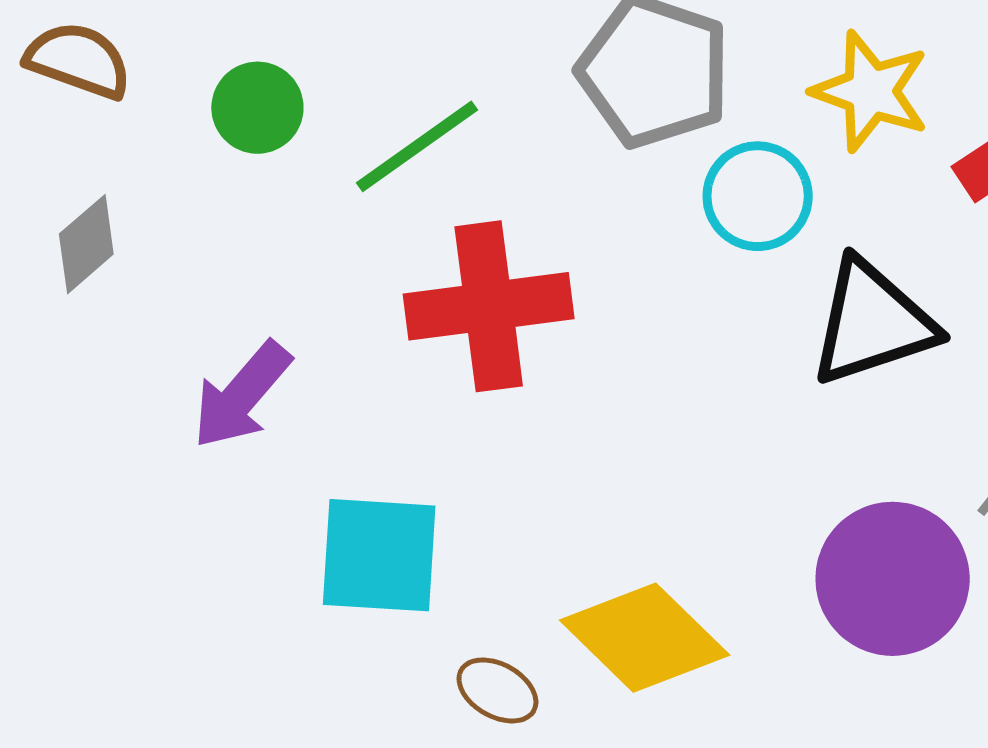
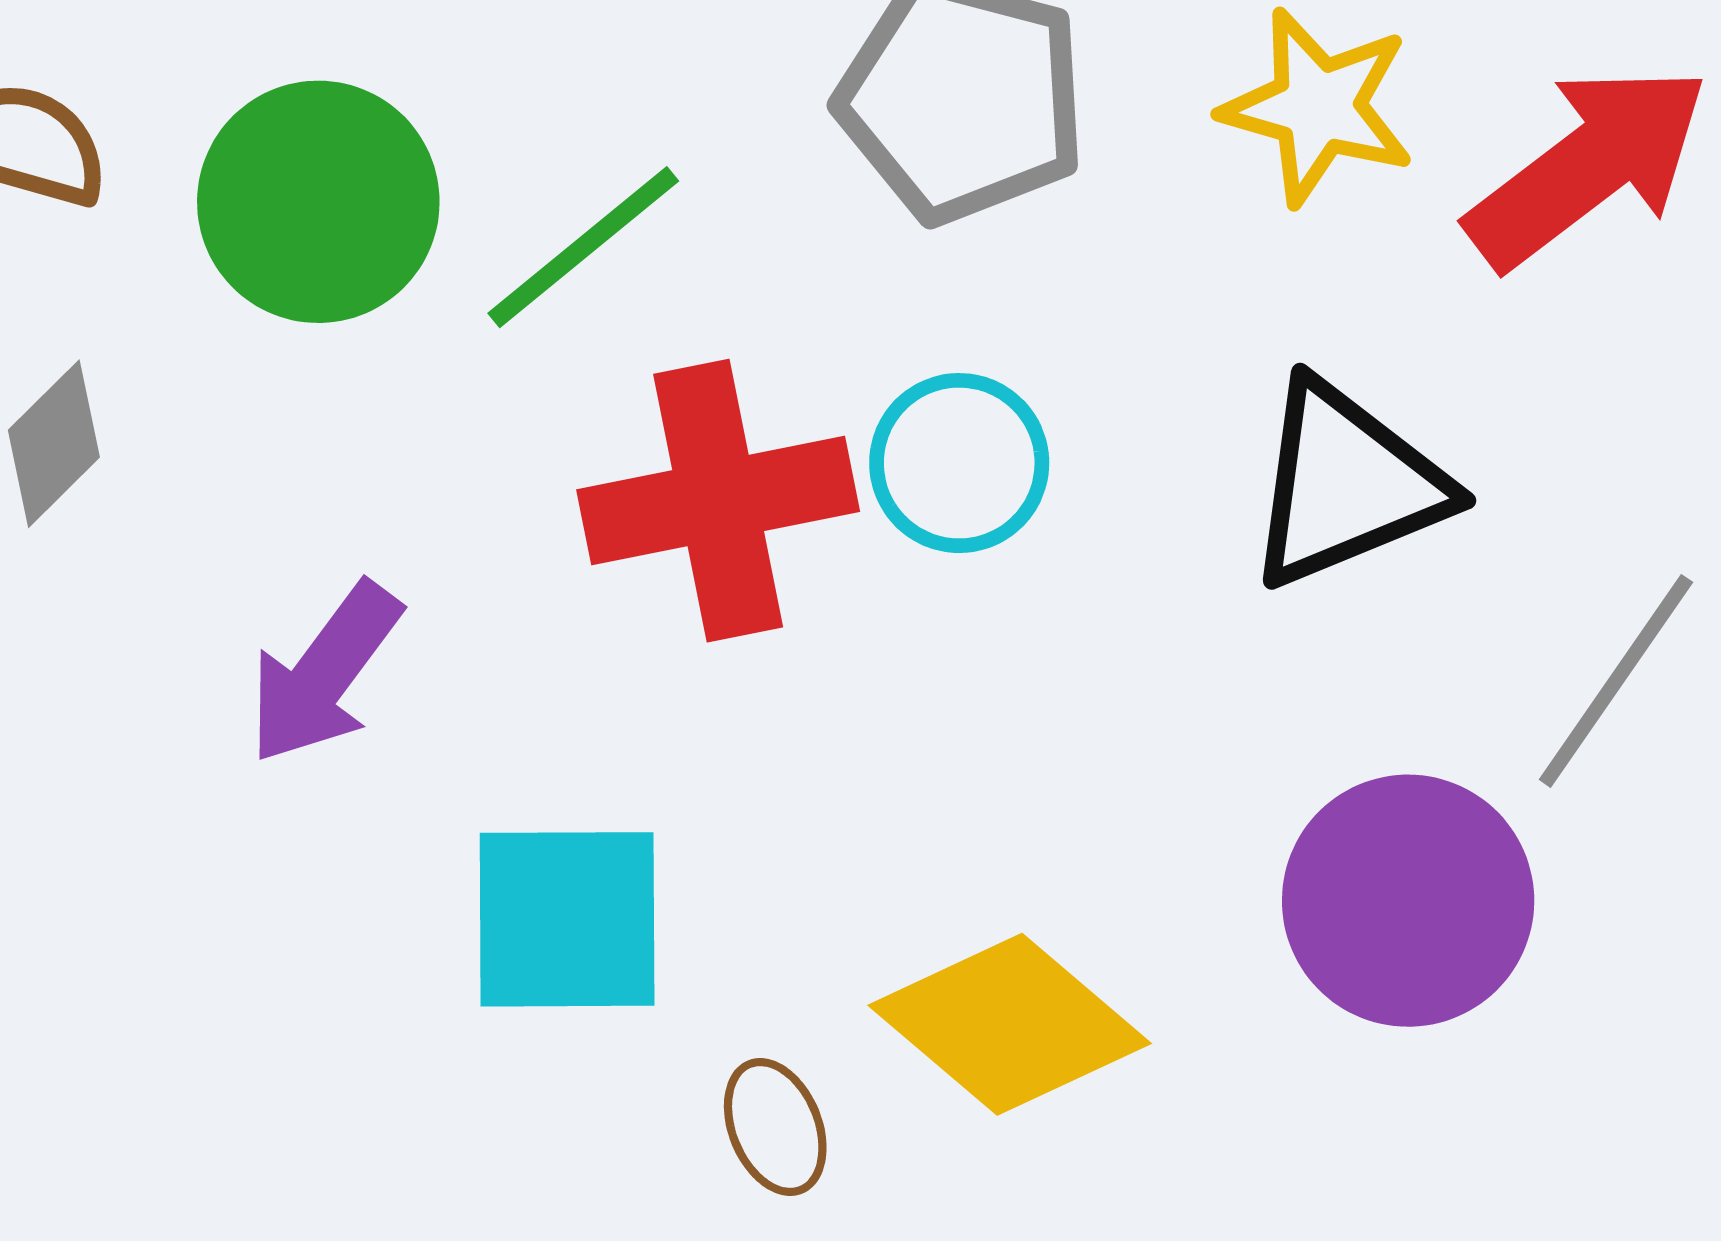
green circle: (257, 108) -> (318, 202), size x1.6
cyan circle: (758, 196) -> (959, 463), moved
brown ellipse: (497, 690) -> (775, 1127), turned 42

